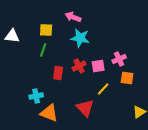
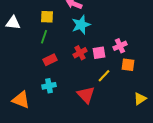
cyan star: (80, 38) -> (81, 25), turned -30
red rectangle: (58, 73) -> (50, 60), moved, turned 56
cyan cross: (36, 96) -> (49, 86), moved
orange triangle: (49, 113) -> (21, 100), moved

